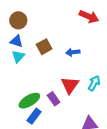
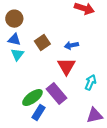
cyan arrow: (94, 83) -> (90, 82), moved
red triangle: (70, 85) -> (66, 66), moved
purple rectangle: (54, 99) -> (56, 93), size x1.5

